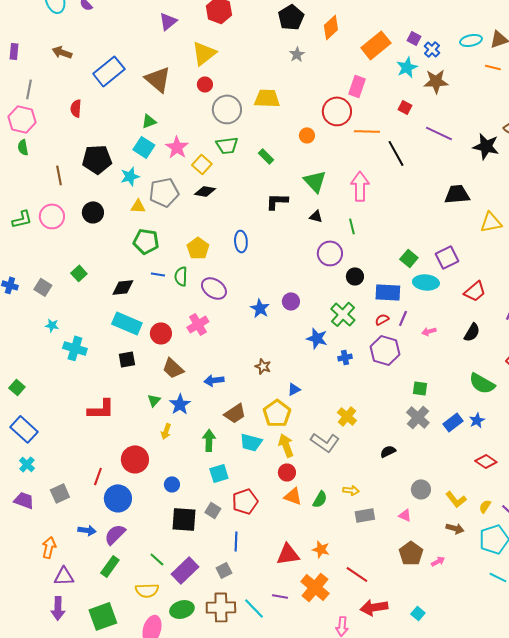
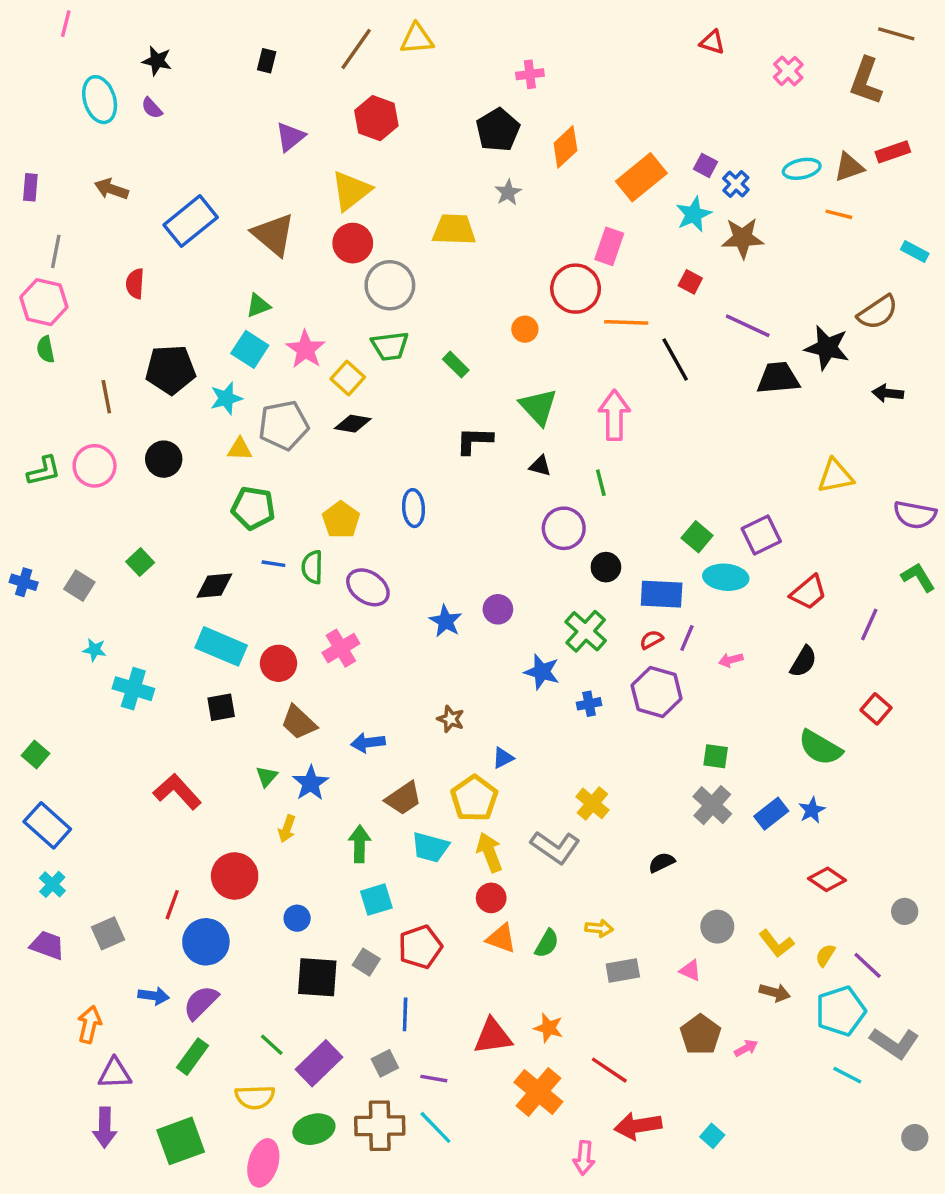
red circle: (205, 84) -> (353, 243), size x1.5
yellow trapezoid: (267, 98) -> (454, 230), moved
black trapezoid: (457, 194) -> (778, 378), moved
red L-shape: (101, 409) -> (177, 792), turned -132
purple line: (280, 596) -> (434, 1079), moved

